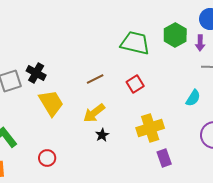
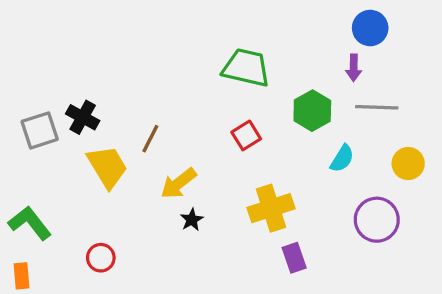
green hexagon: (175, 35) -> (312, 111), moved
brown line: (95, 79) -> (150, 139), moved, turned -36

